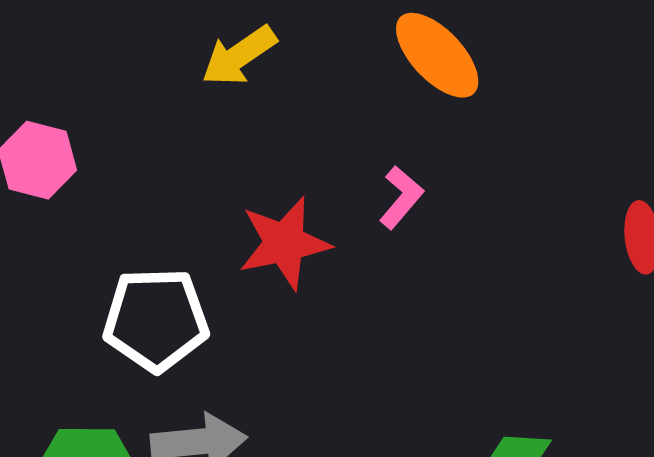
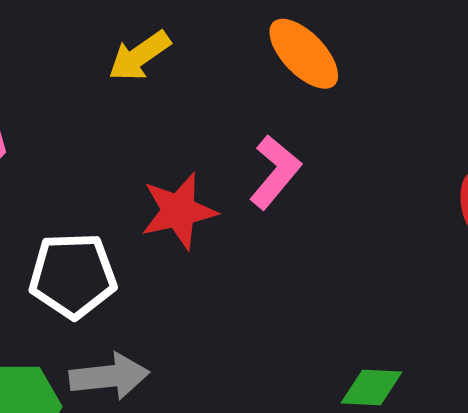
pink L-shape: (401, 197) -> (275, 172), size x1.4

